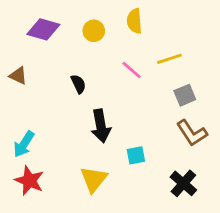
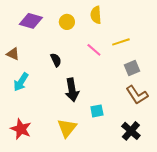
cyan arrow: (24, 144) -> (21, 82), moved

